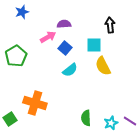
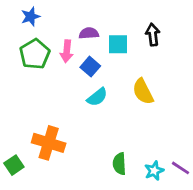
pink arrow: (48, 37) -> (67, 51), turned 126
cyan square: (94, 45) -> (118, 44), moved
green pentagon: (16, 56) -> (35, 54), moved

